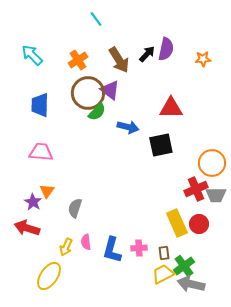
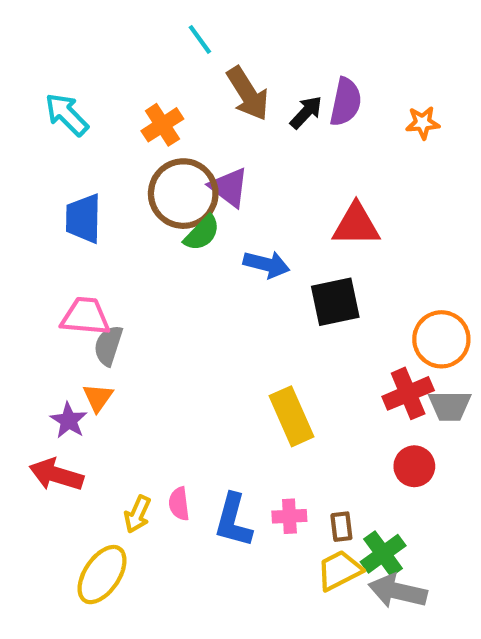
brown arrow: (119, 60) -> (248, 94), moved
gray semicircle: (75, 208) -> (108, 346), moved
yellow rectangle: (177, 223) -> (291, 416), moved

